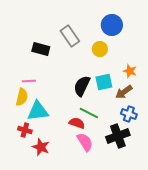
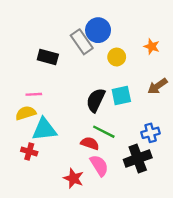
blue circle: (112, 25) -> (98, 30), moved
orange star: (130, 71) -> (152, 46), moved
brown arrow: (124, 92) -> (158, 86), moved
yellow semicircle: (22, 97) -> (26, 113), turned -120
blue cross: (129, 114) -> (151, 133), turned -35
red star: (41, 147) -> (74, 178), moved

